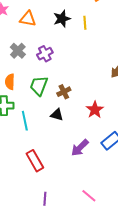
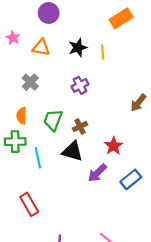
purple cross: (45, 54) -> (80, 85), moved
black triangle: (57, 115) -> (72, 151), size x1.5
purple arrow: (80, 148) -> (97, 173), moved
red rectangle: (35, 161) -> (29, 204), moved

